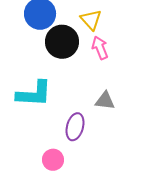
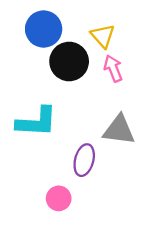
gray triangle: (105, 101) -> (119, 130), size x1.4

